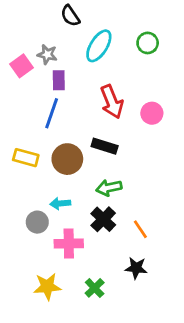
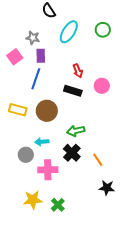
pink square: (21, 66) -> (15, 57), moved
red arrow: (112, 102) -> (78, 71), size x0.6
pink circle: (152, 113) -> (102, 86), moved
black rectangle: (105, 146) -> (73, 91), moved
black star: (136, 268) -> (107, 188), moved
green cross: (95, 288) -> (58, 205), moved

